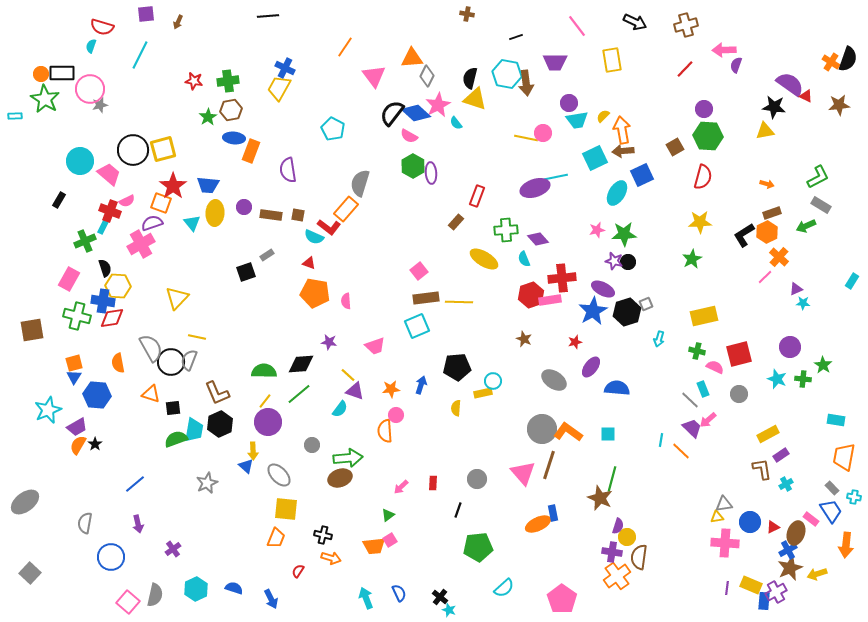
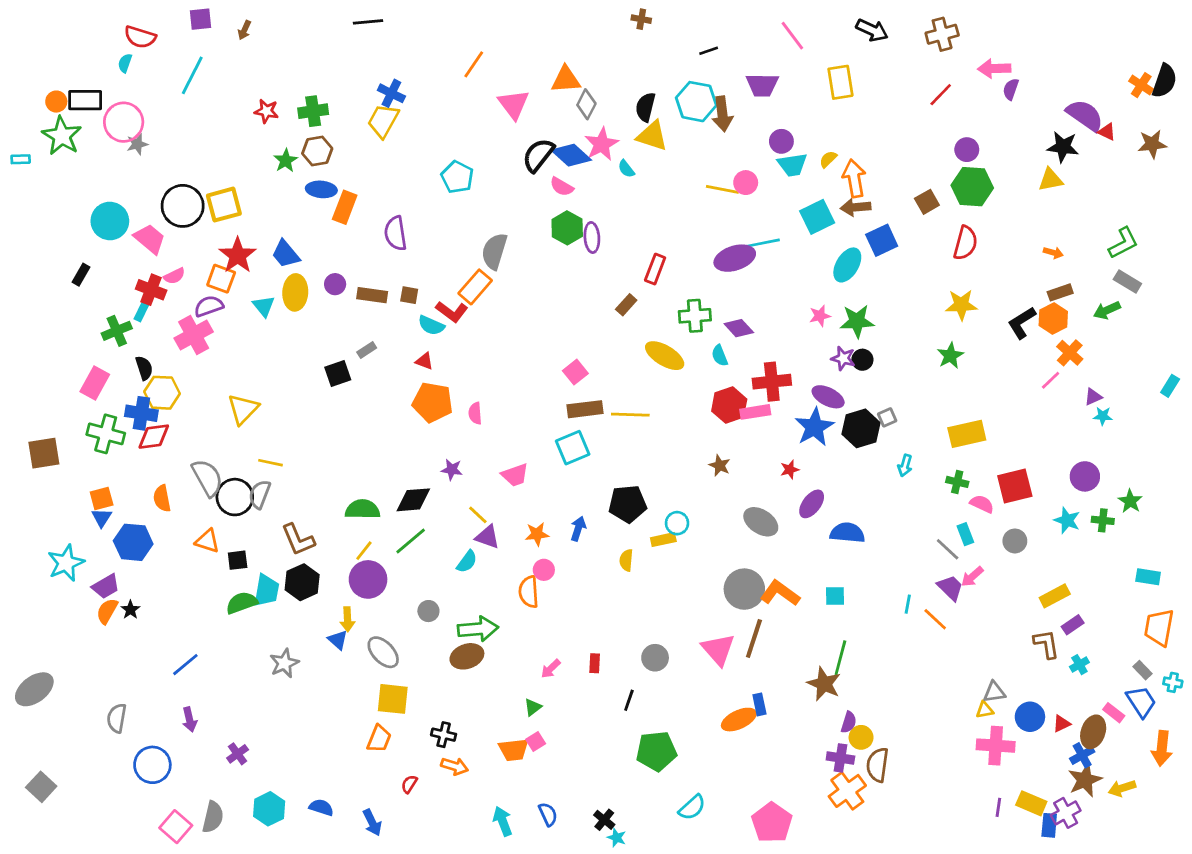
blue trapezoid: (208, 185) -> (286, 254), turned 45

